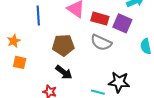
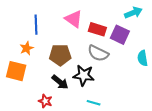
orange star: (14, 41) -> (27, 48), moved
orange square: (20, 62) -> (16, 71), size x1.5
black star: (119, 82) -> (84, 75), moved

